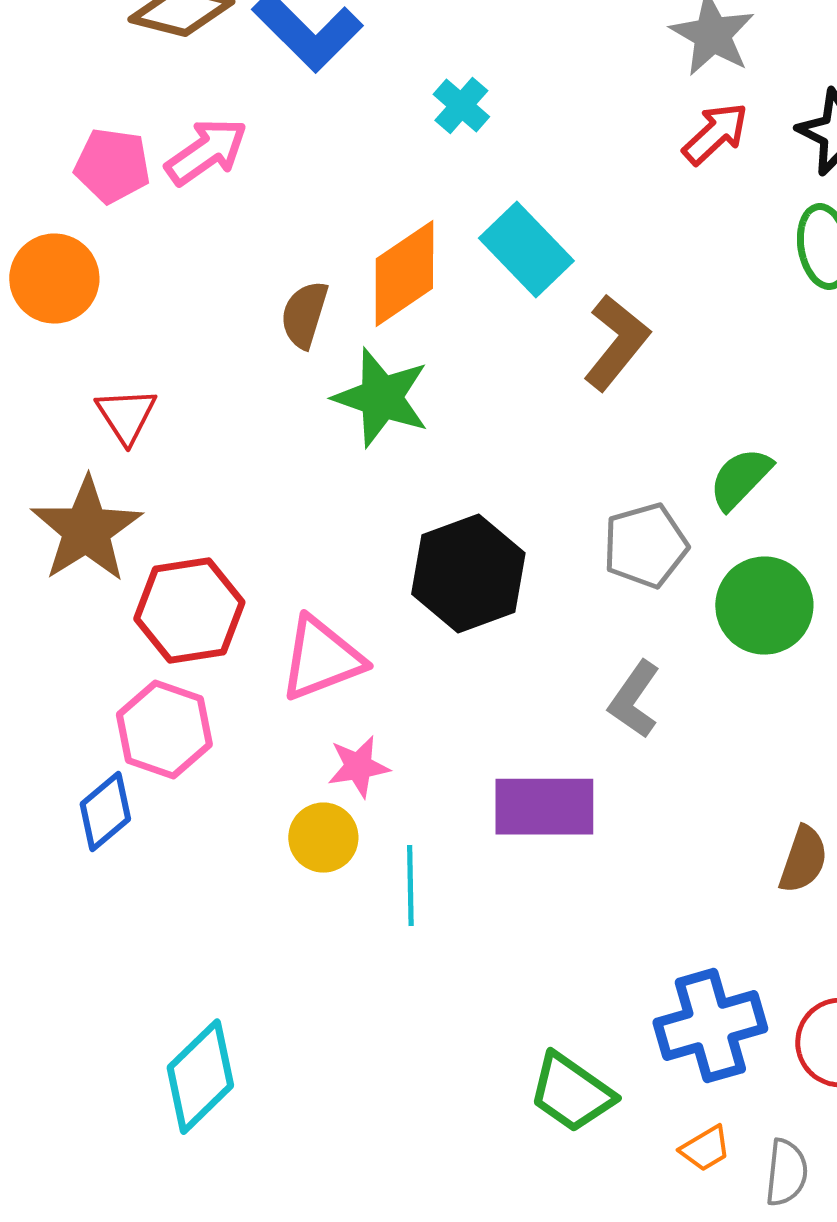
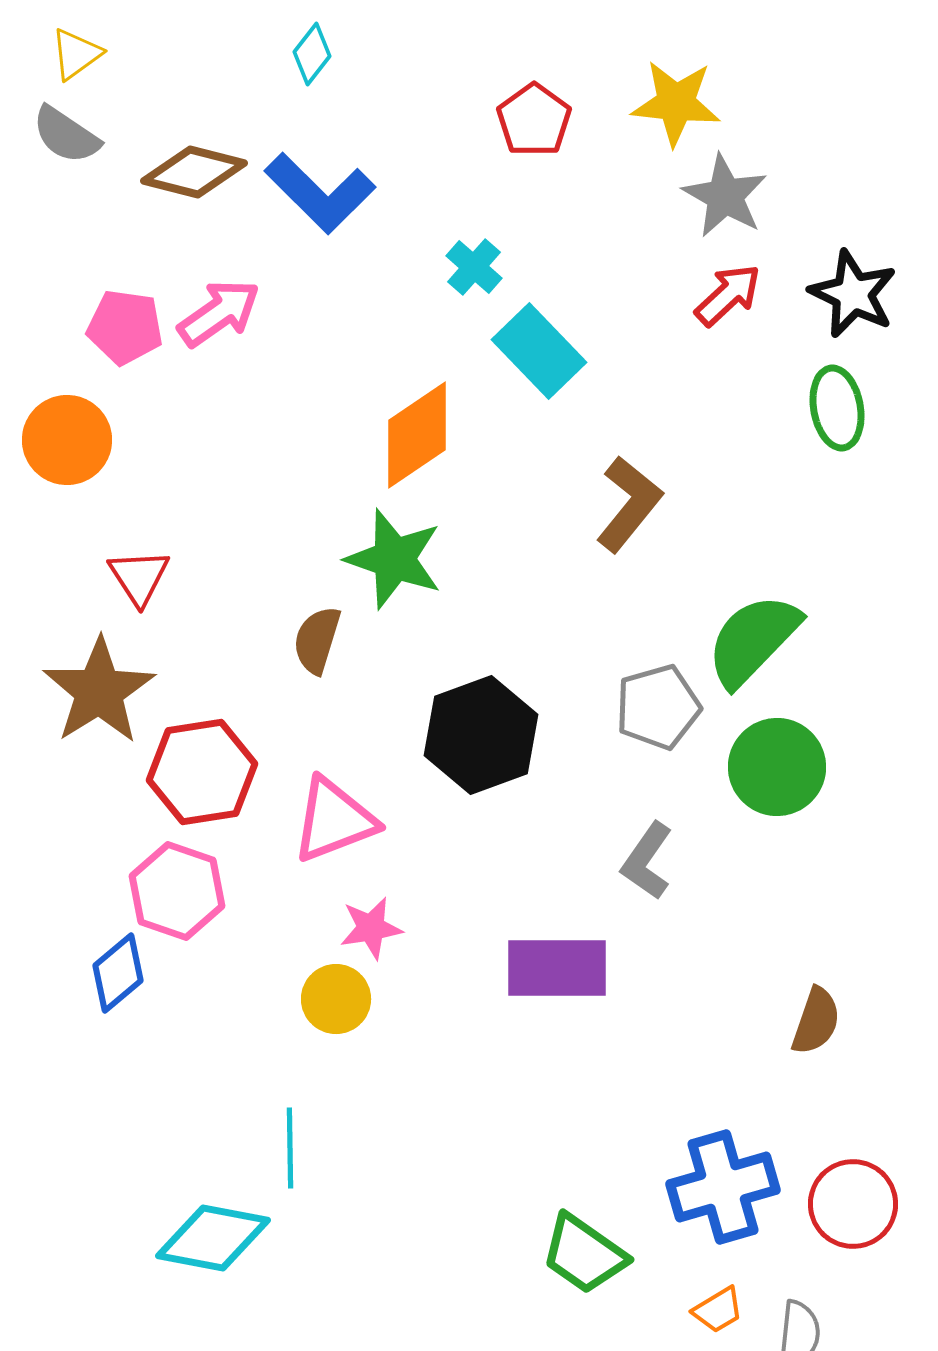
cyan rectangle: (526, 250) -> (539, 351), moved
brown semicircle: (304, 315) -> (317, 640), moved
green semicircle: (740, 479) -> (753, 640), size x1.5
cyan line: (410, 886) -> (290, 1148), moved
cyan diamond: (200, 1077) -> (213, 1238), turned 55

